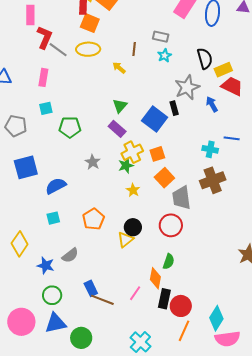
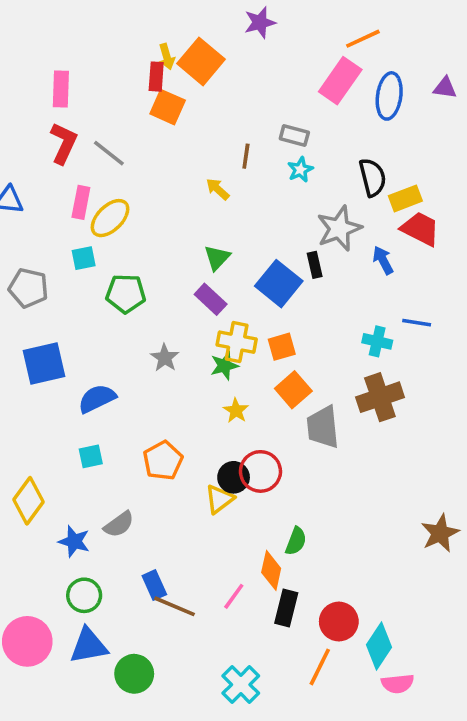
red L-shape: (44, 37) -> (64, 143), moved
yellow ellipse: (88, 49) -> (110, 218), moved, turned -45
yellow cross: (132, 152) -> (237, 342), turned 35
red circle: (171, 225) -> (260, 471), moved
red circle: (181, 306) -> (339, 622), moved
pink semicircle: (227, 339) -> (398, 684), size x0.7

